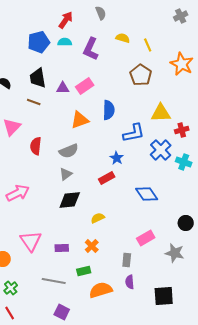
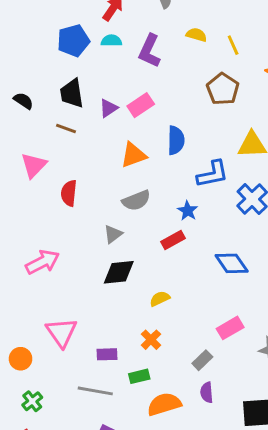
purple triangle: (63, 88) -> (108, 108), turned -32
gray semicircle: (69, 151) -> (136, 200), moved
purple rectangle: (62, 248) -> (107, 354), moved
gray rectangle: (127, 260) -> (202, 360), turned 40

